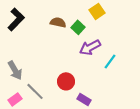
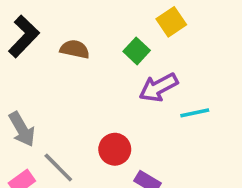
brown semicircle: (58, 22) -> (75, 49), moved
cyan line: (110, 61) -> (195, 113), turned 42

